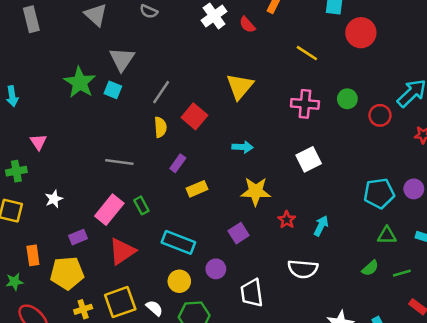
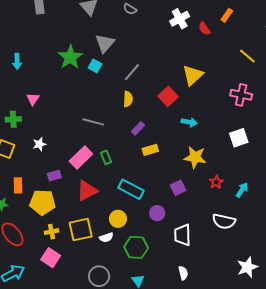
red square: (194, 116) -> (168, 96), moved
yellow circle: (179, 281) -> (118, 219), moved
white semicircle: (154, 308) -> (106, 237), turned 112

